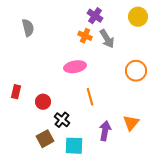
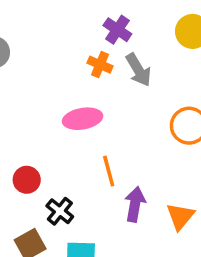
purple arrow: (105, 131) -> (135, 204), moved

